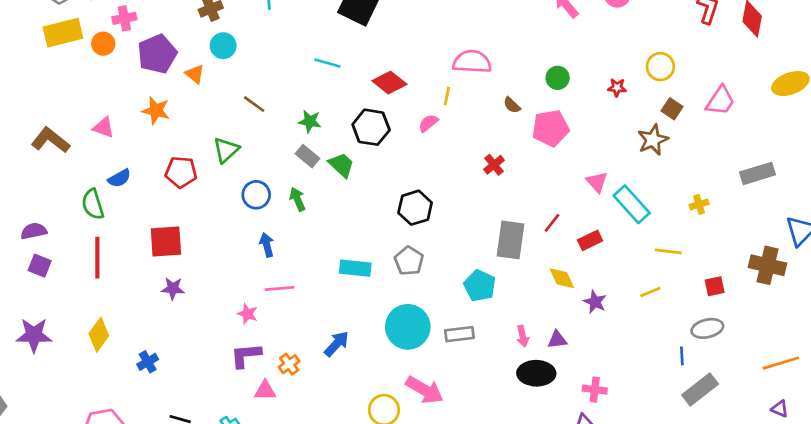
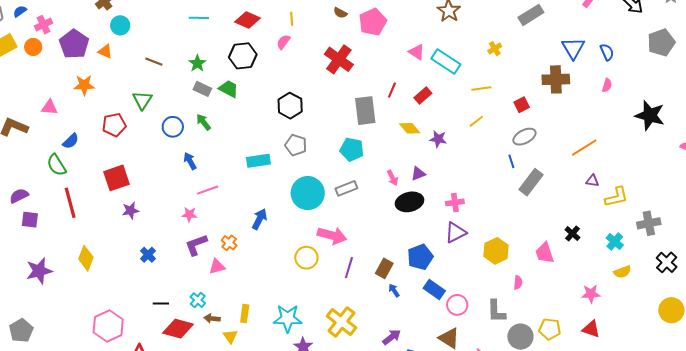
green star: (310, 121) -> (197, 63), turned -30
red cross: (494, 165) -> (339, 59), size x1.8
blue cross: (148, 362) -> (148, 255), moved

